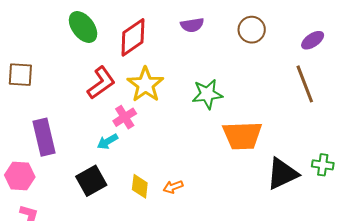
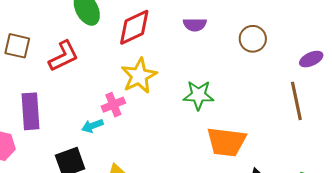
red L-shape: (101, 83) -> (63, 56), moved

